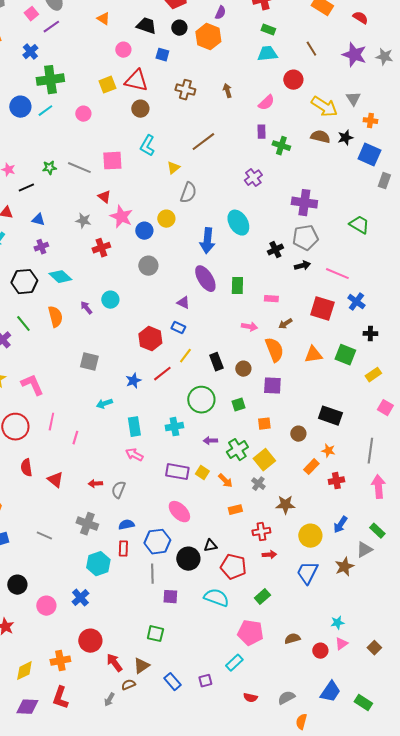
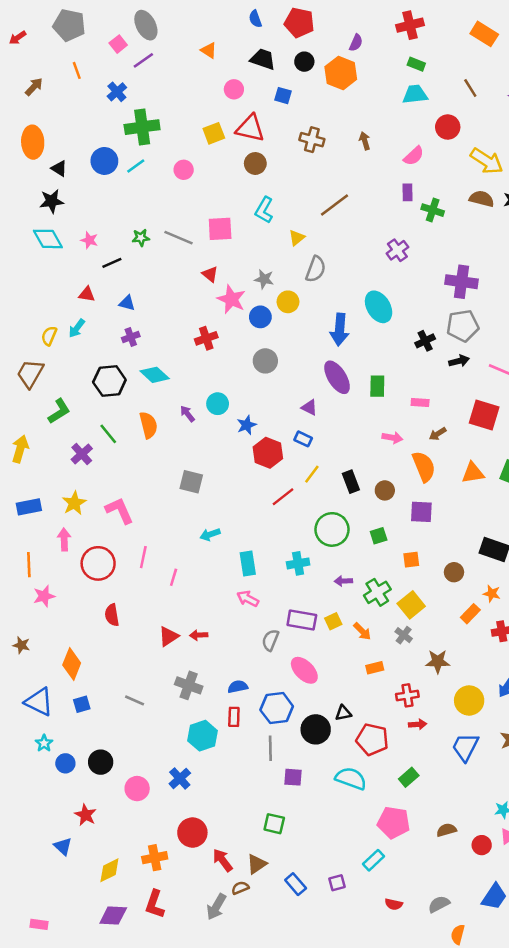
gray star: (83, 221) -> (264, 279), moved
blue star: (133, 381) -> (246, 425), moved
yellow square: (202, 473) -> (333, 621), turned 32
red triangle: (55, 480) -> (169, 636), moved, turned 48
gray semicircle: (118, 490) -> (270, 640), moved
gray arrow: (109, 700) -> (216, 907), size x1.5

